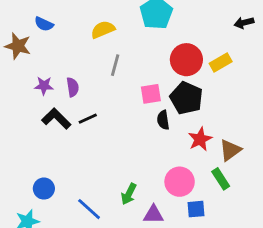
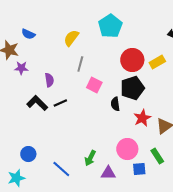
yellow semicircle: (103, 30) -> (71, 38), turned -30
purple star: (44, 86) -> (21, 68), moved
pink square: (151, 94) -> (94, 85), moved, turned 35
black pentagon: (186, 98) -> (132, 88), turned 30
green rectangle: (221, 179) -> (157, 156), moved

